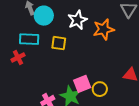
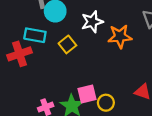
yellow square: (59, 43) -> (67, 44), turned 35
red cross: (18, 57) -> (19, 54), size x1.5

